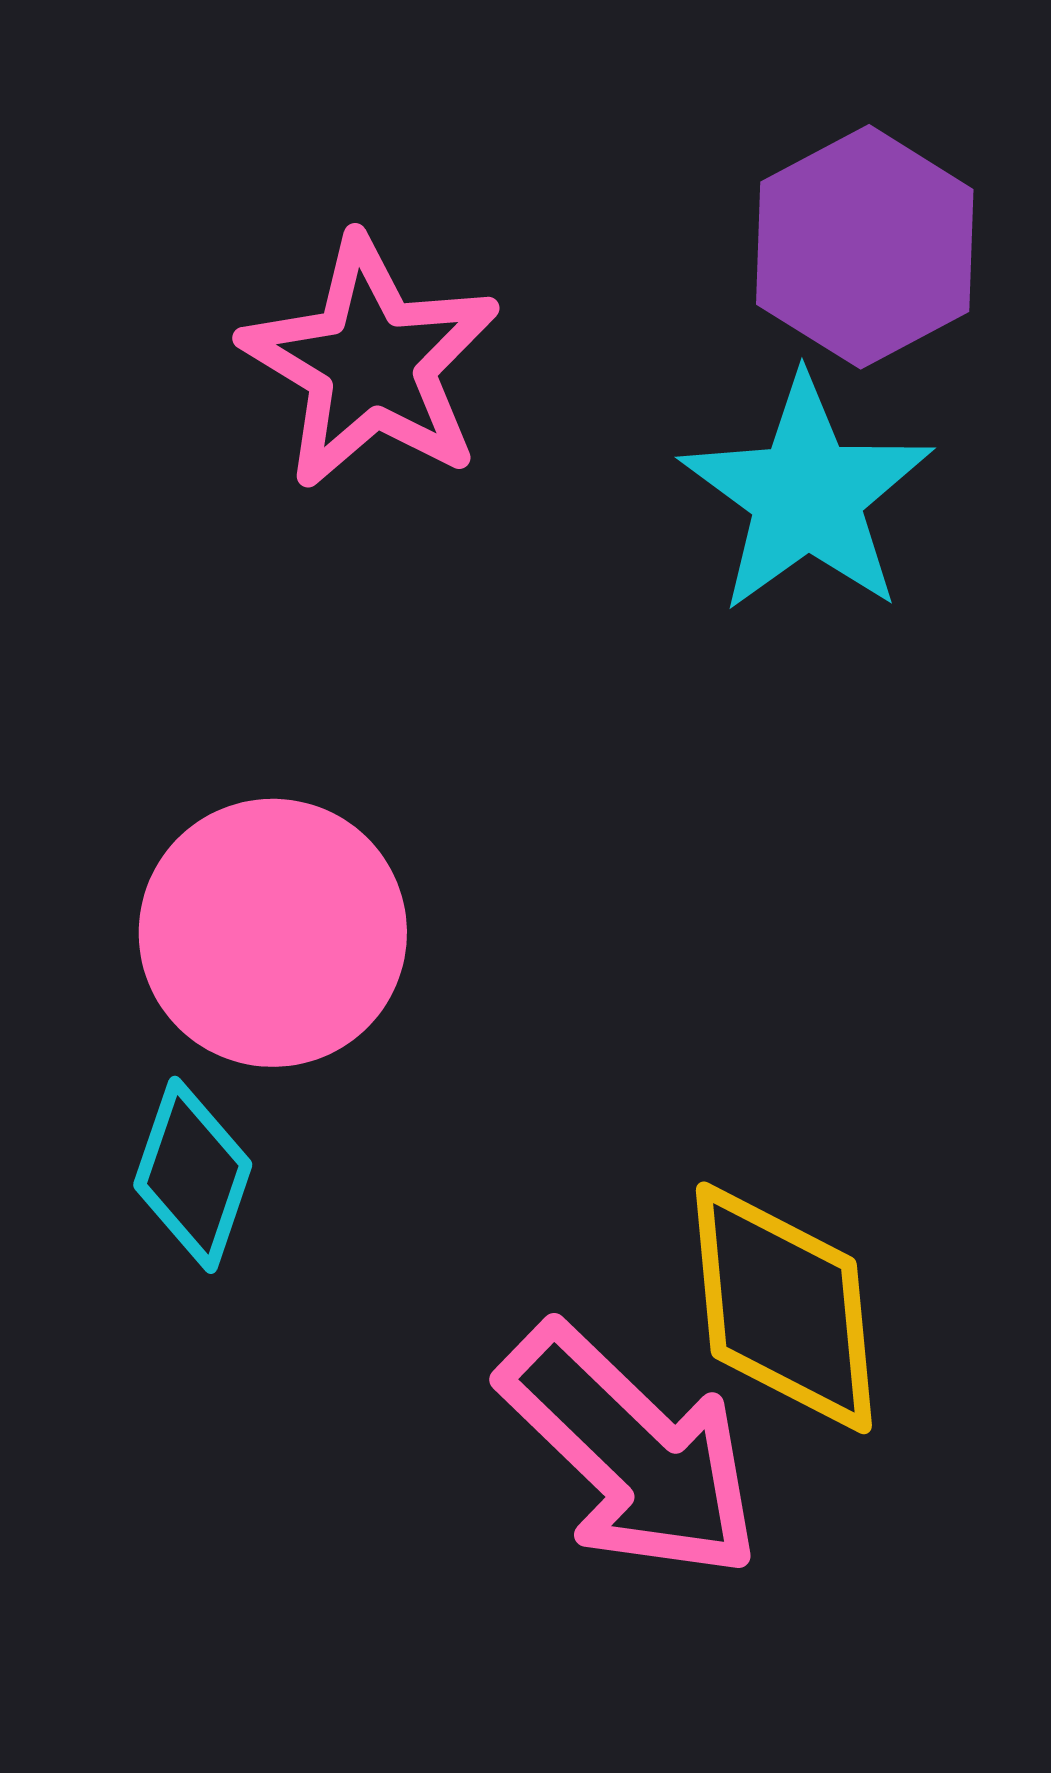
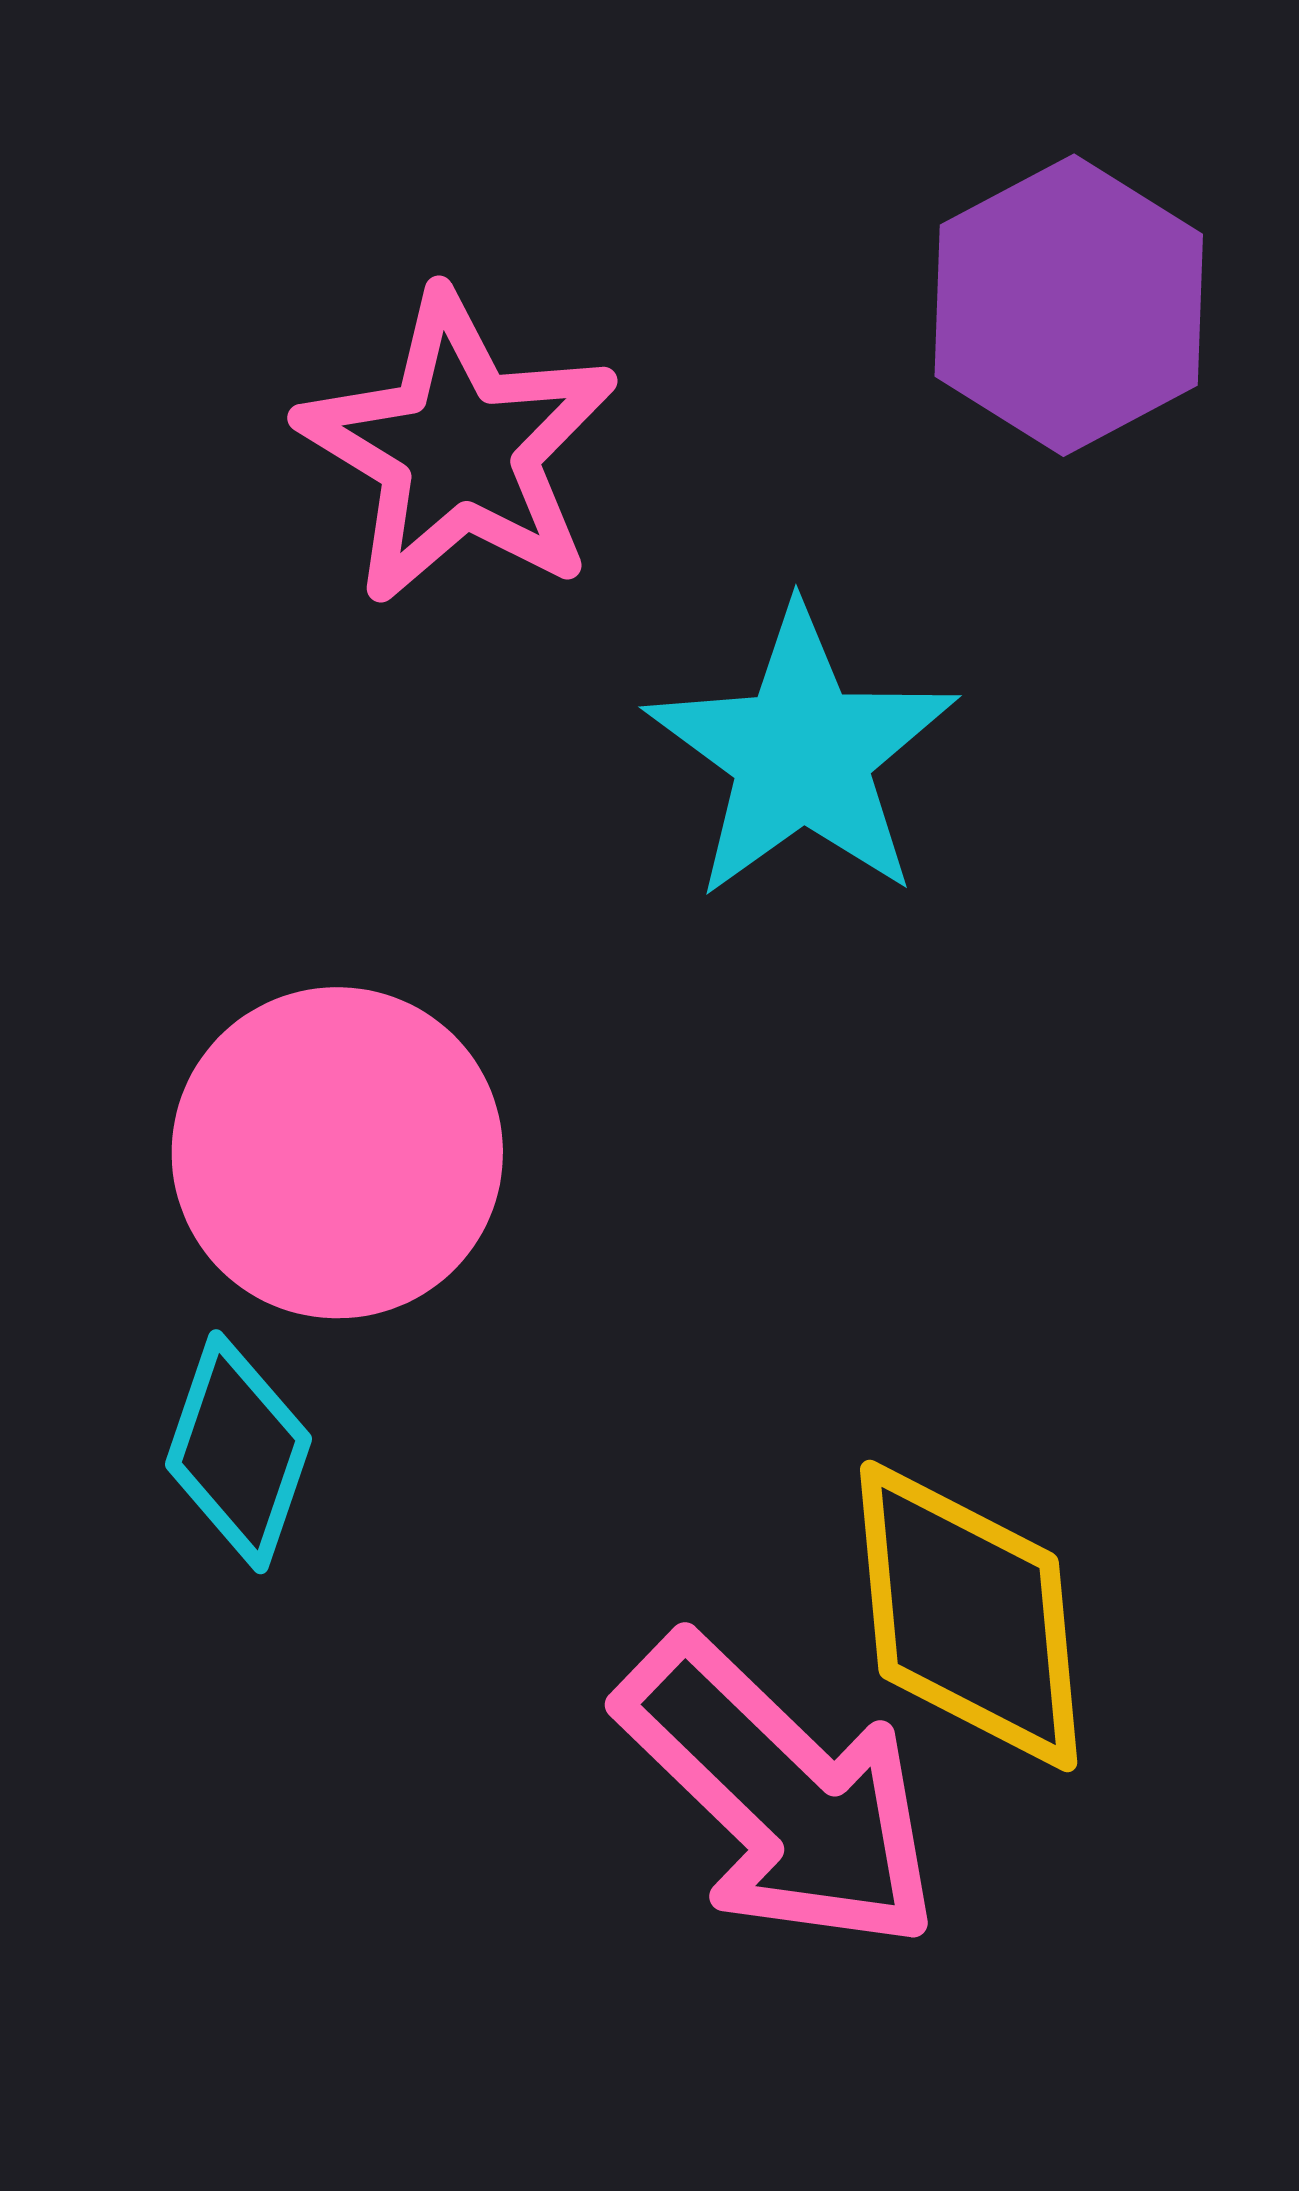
cyan star: (807, 495) -> (802, 754), moved

